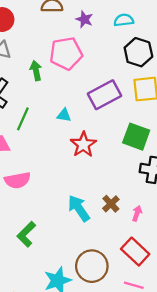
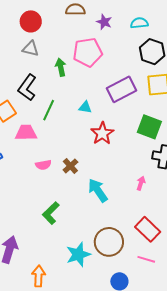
pink semicircle: (17, 180) -> (43, 165), size x0.7
brown cross: (111, 204) -> (70, 166), moved
pink arrow: (137, 213) -> (141, 183), moved

